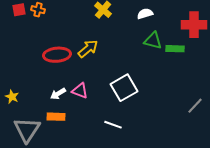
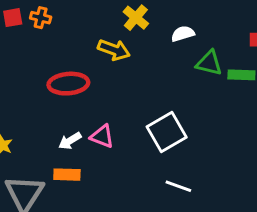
white semicircle: (145, 14) -> (183, 34), moved
yellow arrow: (88, 49) -> (114, 50), moved, turned 60
white line: (113, 125) -> (178, 186), moved

